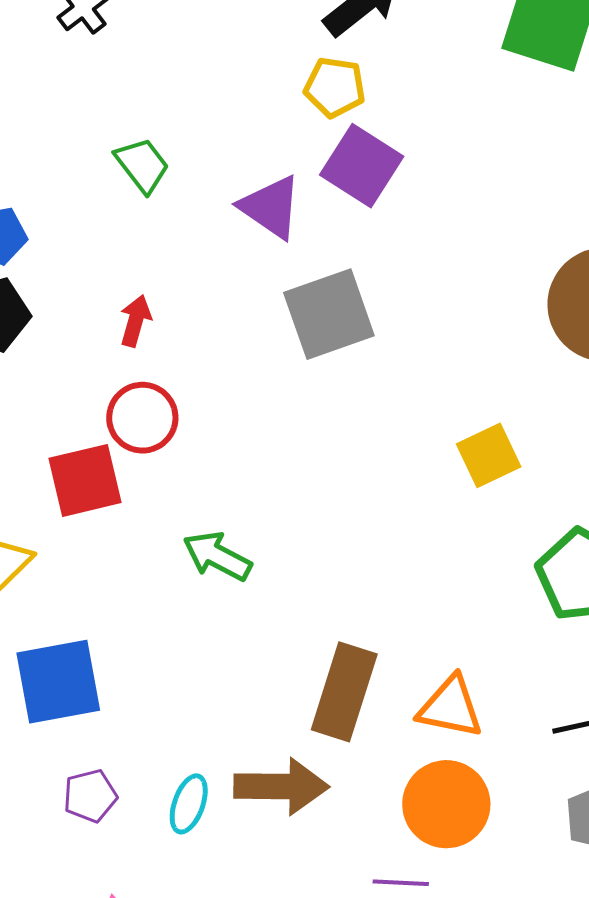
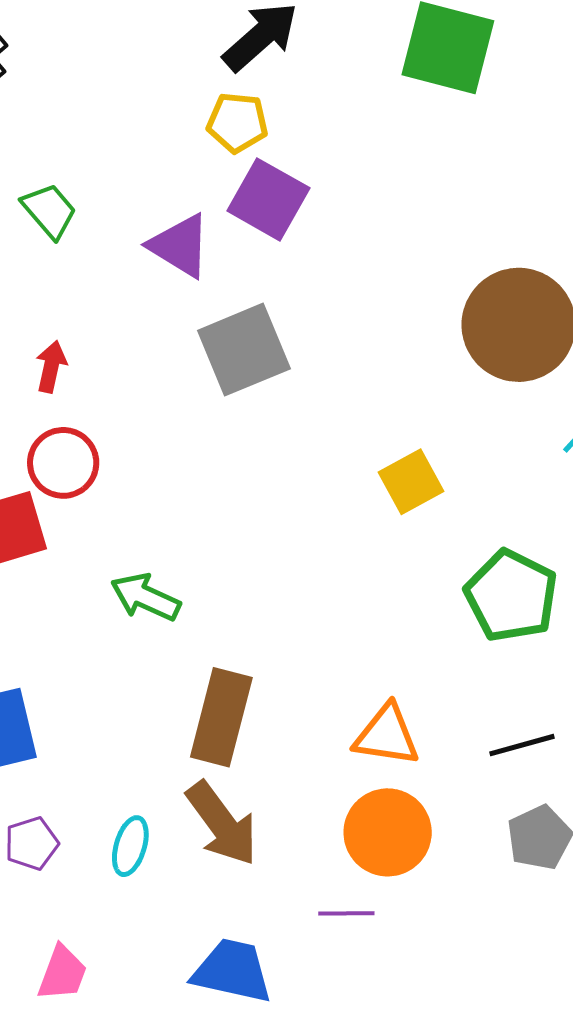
brown rectangle: (344, 692) -> (221, 717), moved
brown arrow: (281, 786) -> (222, 824), turned 56

